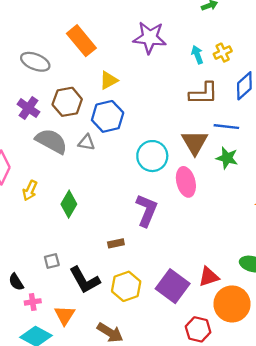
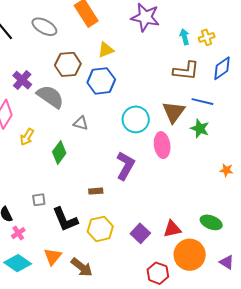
purple cross: (28, 108) -> (22, 80), moved
gray triangle: (86, 142) -> (81, 123), moved
purple square: (173, 286) -> (140, 233), size x0.7
pink cross: (33, 302) -> (18, 233), turned -32
orange triangle: (65, 315) -> (53, 257), moved

